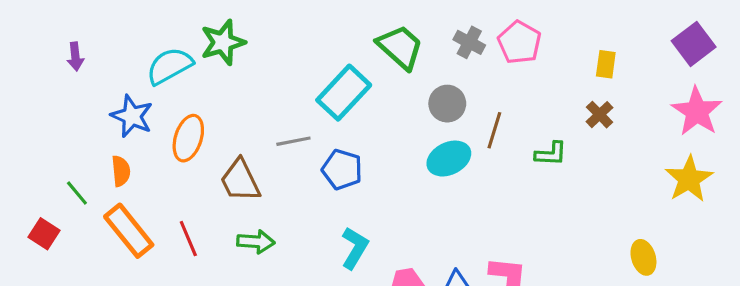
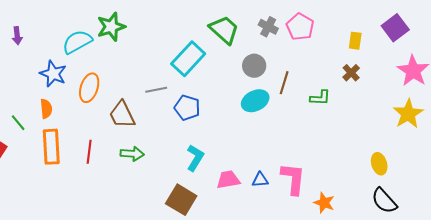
purple square: (694, 44) -> (395, 28), moved
orange rectangle: (129, 231) -> (51, 147), turned 36
red line: (188, 239) -> (89, 152), turned 30

